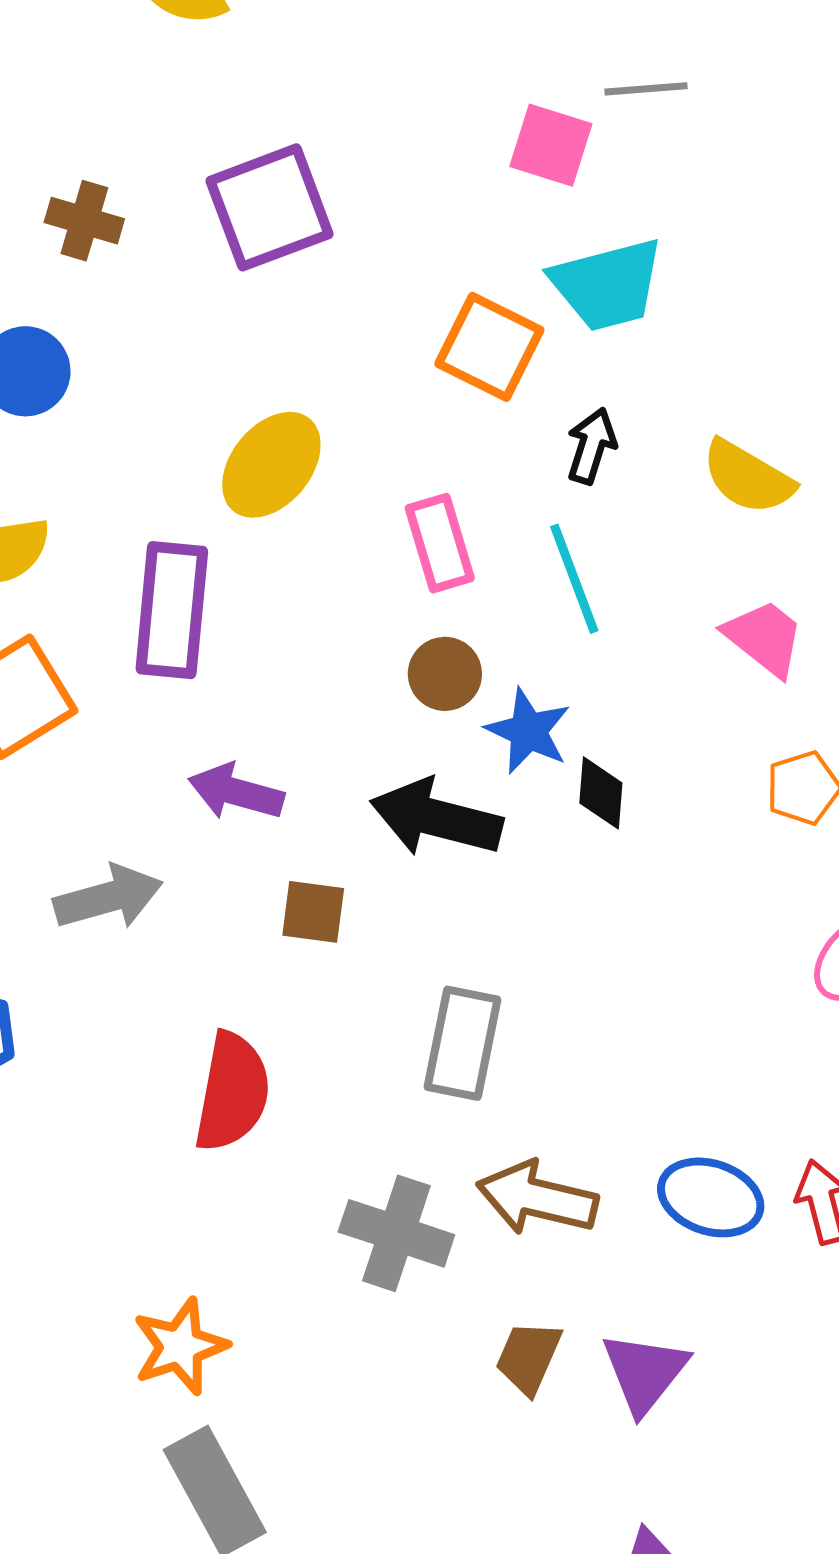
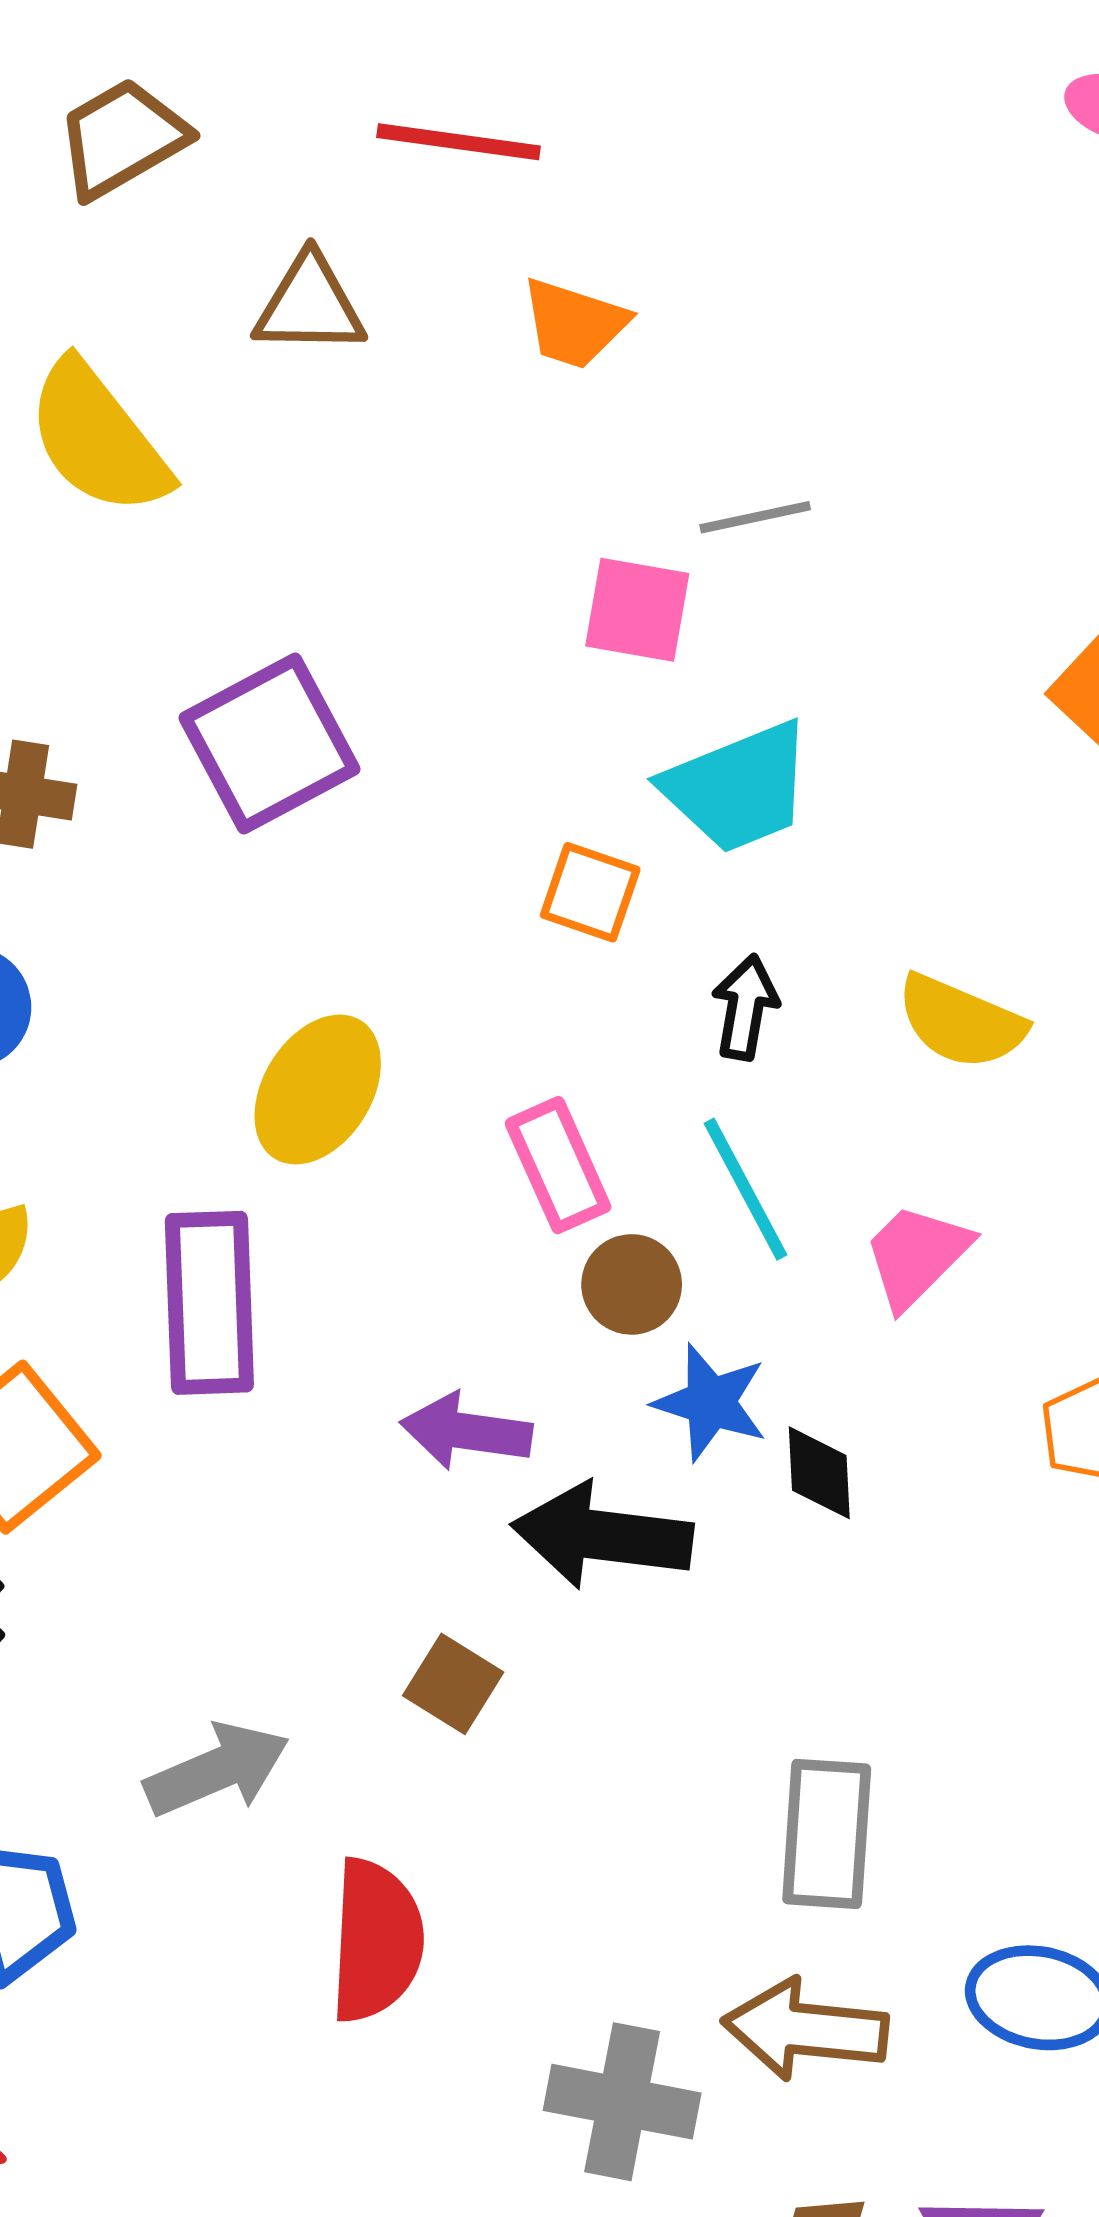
orange square: (489, 347) -> (590, 892), size x0.7
pink trapezoid: (764, 638) -> (917, 1255), moved, turned -76
brown circle: (445, 674) -> (632, 1284), moved
purple arrow: (236, 792) -> (466, 1431), moved
gray arrow: (108, 897) -> (217, 1770), moved
brown square: (313, 912) -> (453, 1684), turned 32
gray rectangle: (462, 1043) -> (827, 1834), moved

